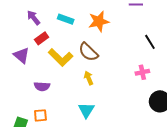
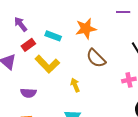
cyan rectangle: (66, 19) -> (53, 36), moved
brown semicircle: (88, 52) -> (96, 58), moved

